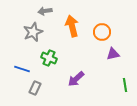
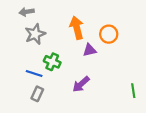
gray arrow: (45, 11) -> (27, 12), moved
purple triangle: (113, 54) -> (90, 50), moved
blue line: (22, 69) -> (34, 74), moved

